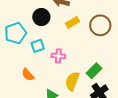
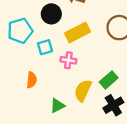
yellow rectangle: (73, 22) -> (78, 33), moved, size x1.5
orange semicircle: (28, 75) -> (32, 80), turned -136

